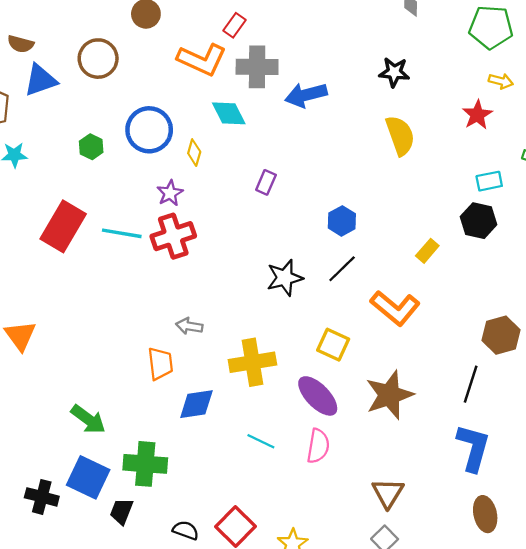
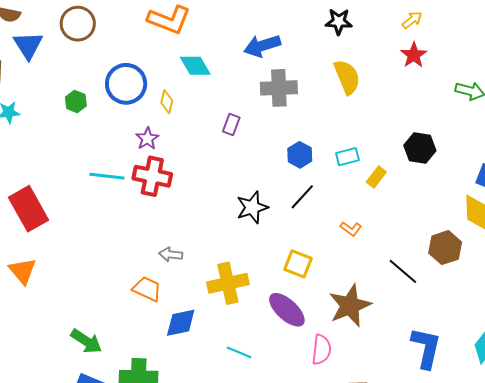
gray cross: (257, 67) -> (279, 88), moved
blue triangle: (40, 80) -> (28, 45), turned -40
yellow arrow: (501, 81) -> (412, 20), moved, turned -50
cyan rectangle: (489, 181) -> (347, 157), moved
red rectangle: (63, 226) -> (28, 209), moved, turned -57
red cross: (173, 236) -> (152, 176), turned 33
orange L-shape: (395, 308) -> (351, 229), size x0.5
orange trapezoid: (160, 364) -> (147, 289), turned -56
black line: (471, 384) -> (403, 271), moved, turned -64
pink semicircle: (318, 446) -> (321, 350), moved

